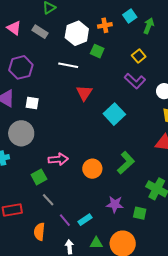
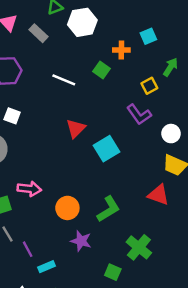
orange cross: (105, 25) -> (121, 50), moved
green arrow: (149, 26) -> (170, 67), moved
white hexagon: (77, 33) -> (82, 22), moved
red triangle: (84, 93) -> (76, 128), moved
purple star: (115, 204) -> (81, 241), moved
purple line: (65, 220) -> (28, 249), moved

